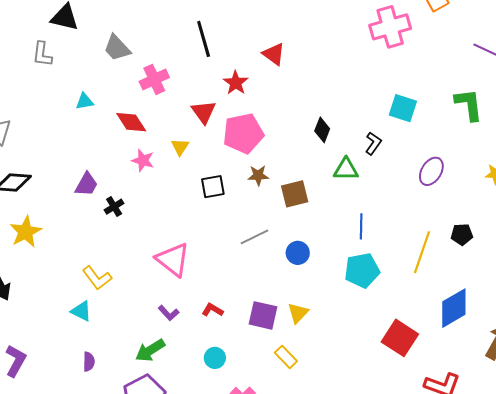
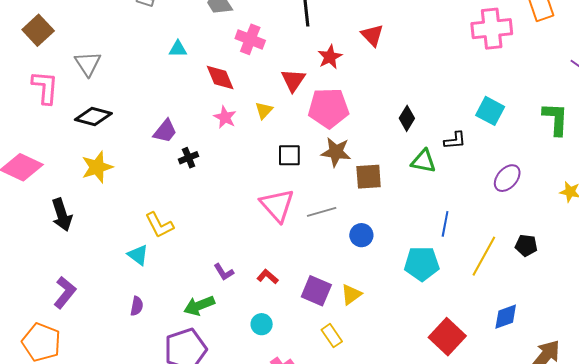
pink cross: (154, 79) -> (250, 39), turned 36
black L-shape: (373, 143) -> (455, 140), turned 40
brown star: (258, 175) -> (336, 152), size x1.4
blue line: (361, 226) -> (445, 224), moved
pink triangle: (173, 260) -> (277, 205), moved
blue diamond: (454, 308) -> (506, 317), size x0.7

